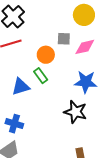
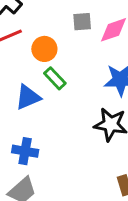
orange circle: (46, 55) -> (44, 49), moved

